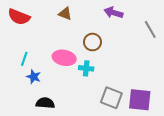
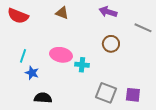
gray line: (150, 29) -> (143, 28), turned -36
brown circle: (92, 42) -> (111, 44), moved
purple square: (140, 100) -> (133, 95), size x0.7

